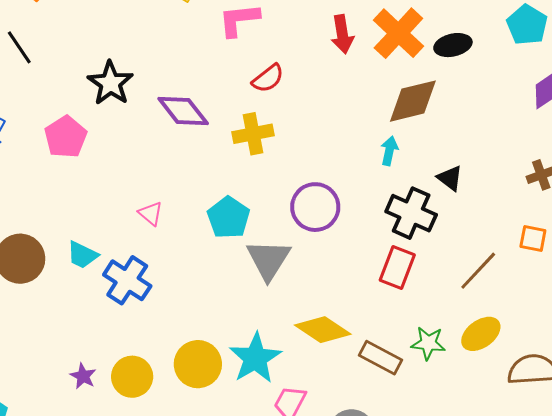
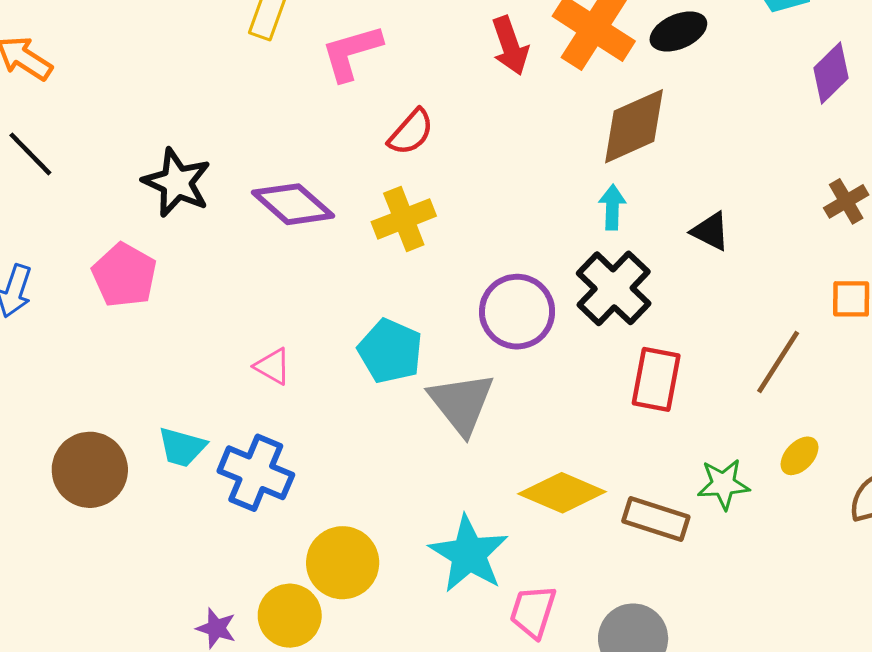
black cross: (411, 213) -> (614, 288), moved, turned 30
yellow ellipse: (481, 334) -> (799, 456), size x0.7
yellow circle: (198, 364) -> (343, 563), moved

